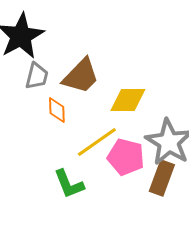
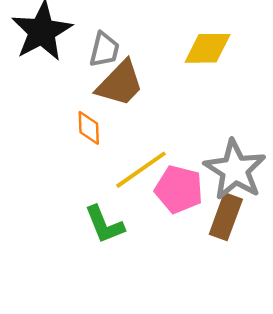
gray trapezoid: (37, 76) -> (104, 50), moved
yellow diamond: (128, 100) -> (208, 48), moved

